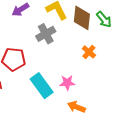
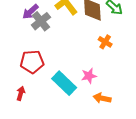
gray cross: (46, 34) -> (41, 21), moved

